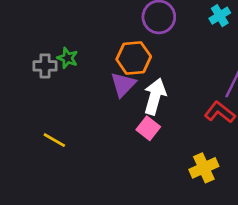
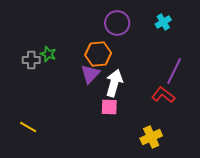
pink square: (148, 128) -> (109, 107), turned -36
yellow line: (54, 140) -> (28, 127), moved

